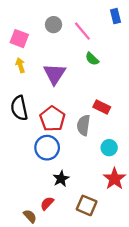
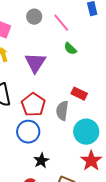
cyan circle: (109, 148) -> (86, 132), size x1.6

